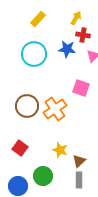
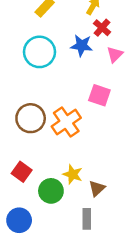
red cross: (83, 35) -> (102, 28), turned 32
green circle: (43, 176) -> (51, 191), moved
gray rectangle: (79, 180) -> (87, 219), moved

